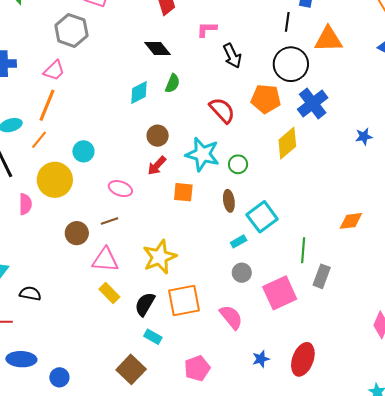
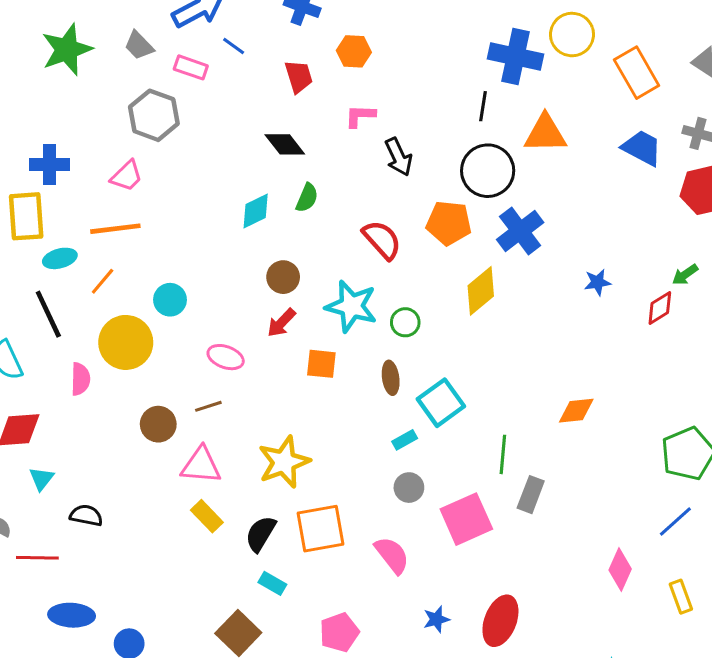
orange line: (47, 105) -> (115, 229), turned 60

